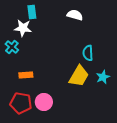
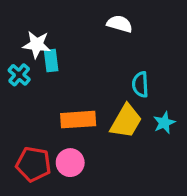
cyan rectangle: (32, 12) -> (51, 61), moved
orange rectangle: (26, 75) -> (78, 120), moved, size x1.5

